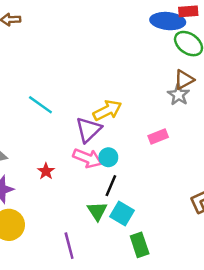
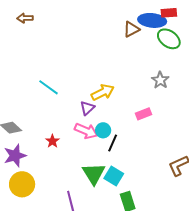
brown triangle: (184, 80) -> (131, 29), moved
purple triangle: (89, 130) -> (87, 108), size x0.7
black line: (111, 186) -> (113, 143), moved
green triangle: (97, 211) -> (94, 174), size x1.4

